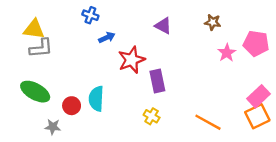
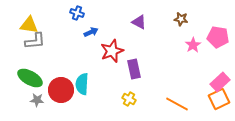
red circle: (72, 106) -> (61, 90), size x1.6
gray star: (53, 127) -> (37, 100), moved

